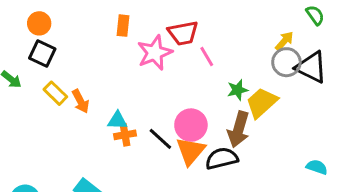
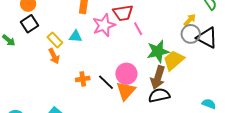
black square: (42, 54) -> (30, 24), turned 30
green star: (238, 90) -> (158, 51), size x1.6
yellow rectangle: (55, 93) -> (55, 40), moved
cyan triangle: (117, 120) -> (76, 36), moved
black semicircle: (222, 158) -> (159, 95), moved

